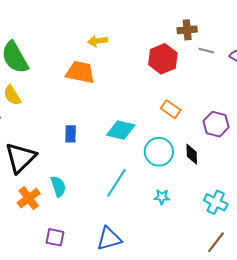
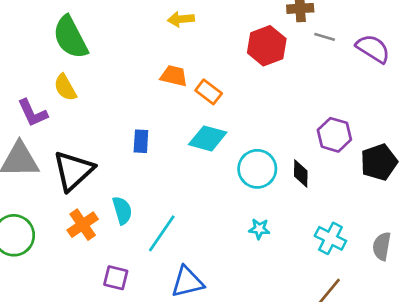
orange trapezoid: (80, 72) -> (174, 76), moved, size x0.7
orange rectangle: (171, 109) -> (209, 92), moved
cyan line: (116, 183) -> (162, 233), moved

